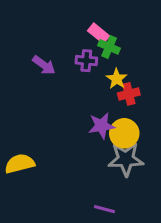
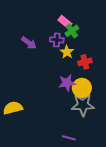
green cross: (109, 47) -> (72, 31), turned 32
yellow star: (117, 79) -> (67, 52), moved

